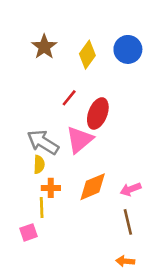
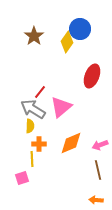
blue circle: (128, 49) -> (80, 29), moved
red line: (69, 98) -> (40, 92), moved
red ellipse: (98, 113) -> (92, 76), moved

